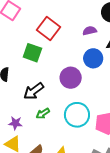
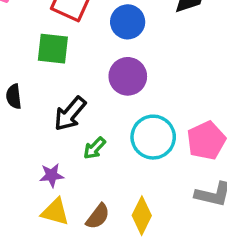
blue circle: (93, 58) -> (128, 22), moved

